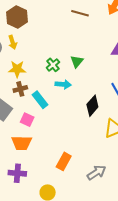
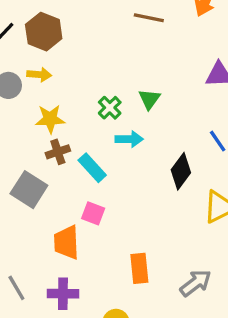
yellow arrow: (13, 42) -> (39, 75), turned -64
pink square: (27, 120) -> (93, 213), moved
orange trapezoid: (22, 143) -> (66, 242), turned 90
orange rectangle: (64, 161) -> (139, 268), turned -30

